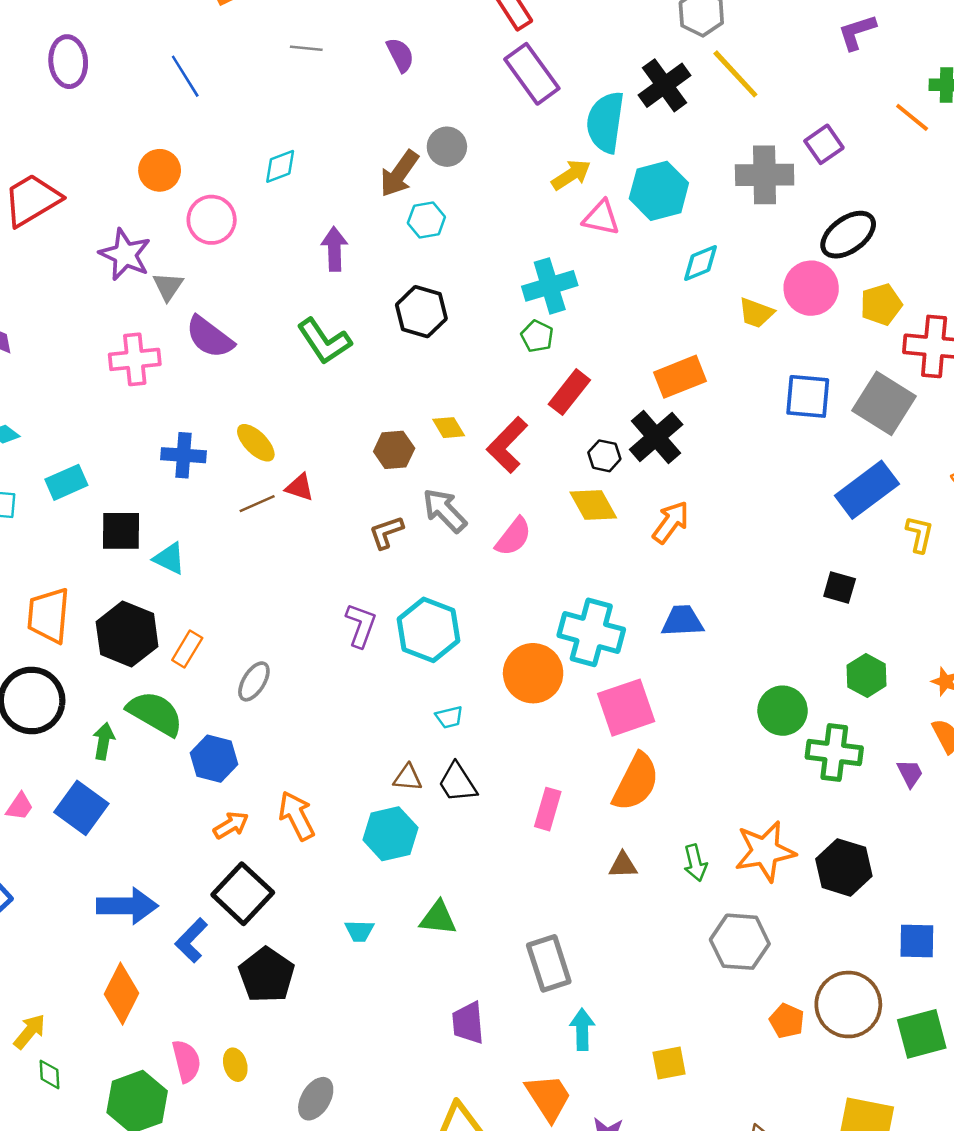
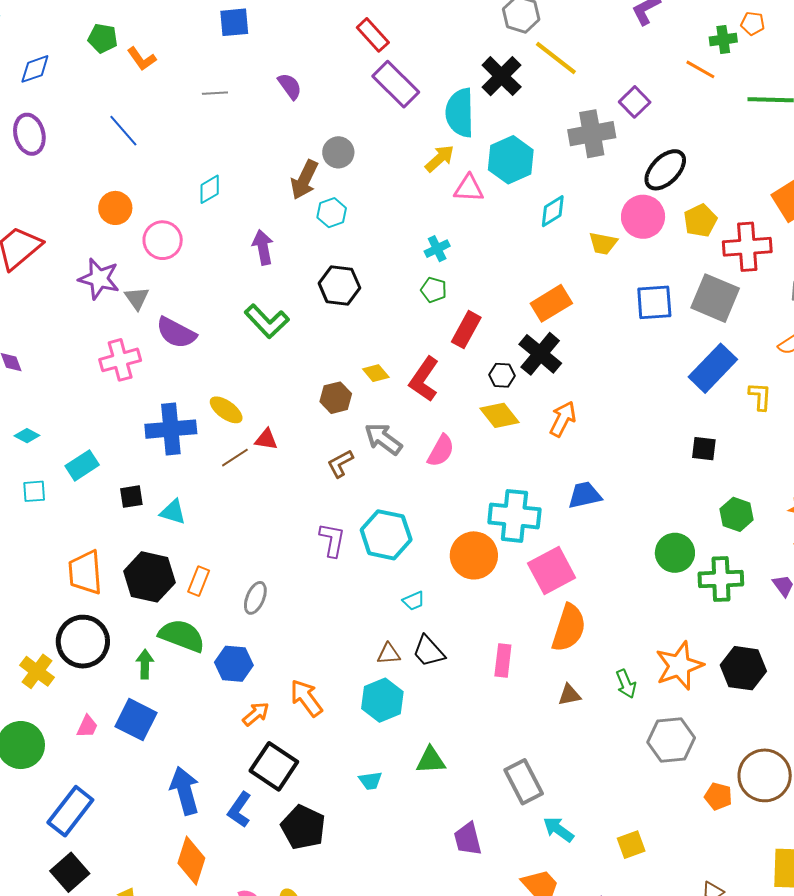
cyan cross: (550, 286) -> (437, 249), size x0.6
blue cross: (183, 455) -> (171, 429), size x1.4
black square: (121, 531) -> (131, 497), size x0.7
blue arrow: (127, 906) -> (185, 791), turned -96
cyan arrow: (582, 1030) -> (558, 829), turned -44

